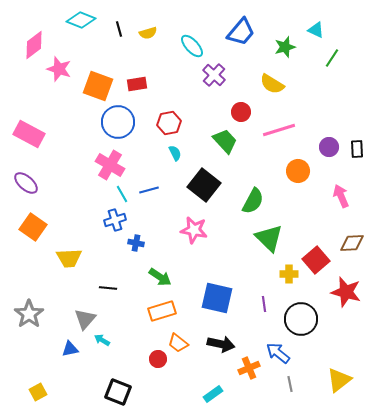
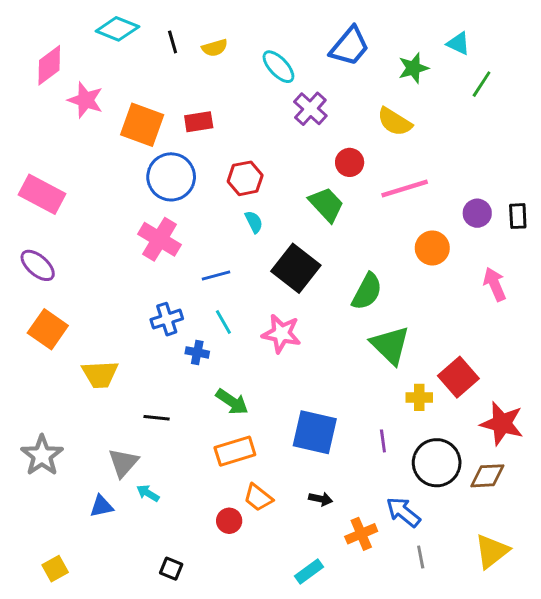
cyan line: (122, 194) -> (223, 322), moved
brown diamond: (352, 243) -> (487, 476), moved
black arrow: (221, 344) -> (321, 499), size x0.6
black square: (118, 392) -> (171, 569), size x0.6

